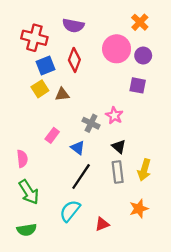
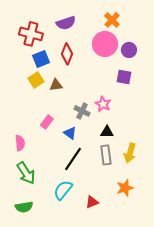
orange cross: (140, 22) -> (112, 20), moved
purple semicircle: (73, 26) -> (66, 23), turned -30
black triangle: (119, 147) -> (107, 132), turned -40

